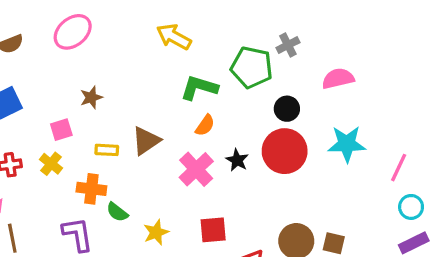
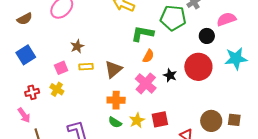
black circle: (287, 109) -> (207, 36), moved
yellow rectangle: (107, 150) -> (86, 67), moved
orange cross: (91, 189) -> (116, 100), moved
green semicircle: (117, 212) -> (115, 122), moved
yellow star: (156, 232) -> (137, 120), moved

